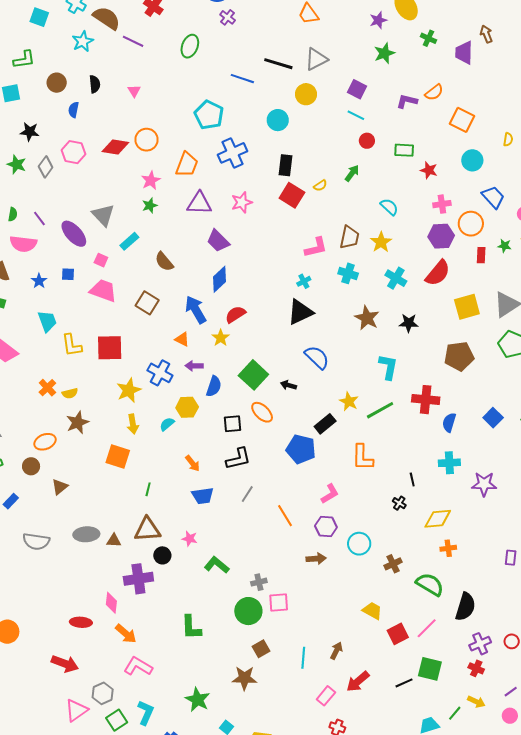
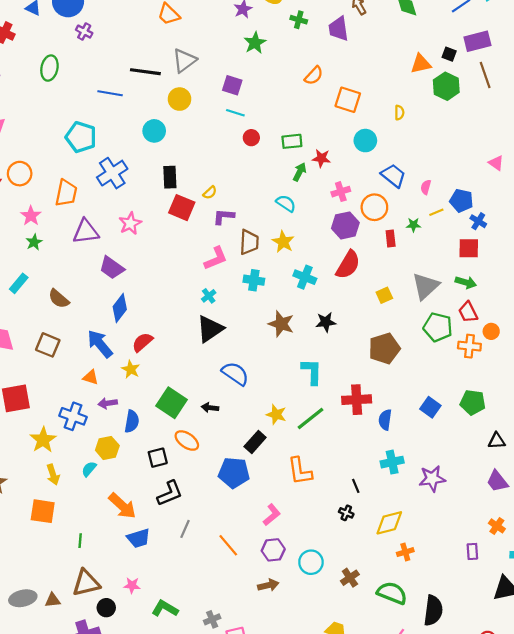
purple L-shape: (407, 101) -> (224, 216), moved
green arrow: (352, 173) -> (300, 172), moved
yellow square: (467, 307) -> (384, 295), size x0.6
orange arrow: (192, 463) -> (122, 506), size x1.6

